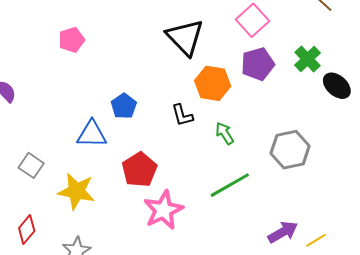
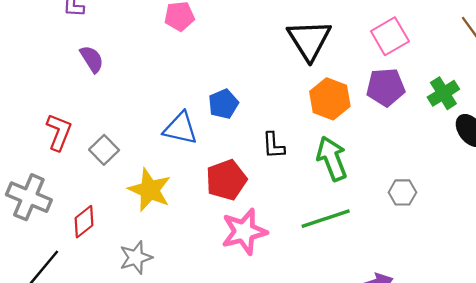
black L-shape: (182, 115) -> (273, 145), moved
green arrow: (225, 133) -> (332, 158), size x1.6
gray hexagon: (290, 150) -> (402, 192), size x0.6

